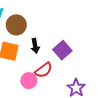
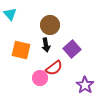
brown circle: (16, 25) -> (50, 25), moved

